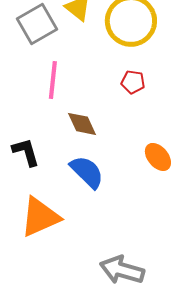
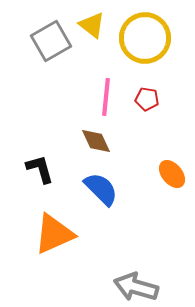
pink line: (53, 80) -> (106, 97), moved

